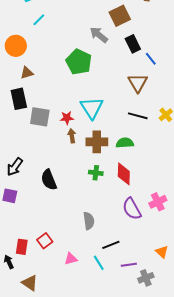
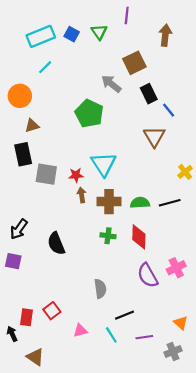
black line: (138, 116) -> (170, 203), moved, turned -30
gray cross: (146, 278) -> (173, 351), moved

